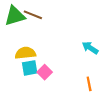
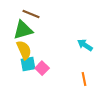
green triangle: (15, 16) -> (23, 30), moved
yellow semicircle: (25, 53) -> (24, 50), turned 72

